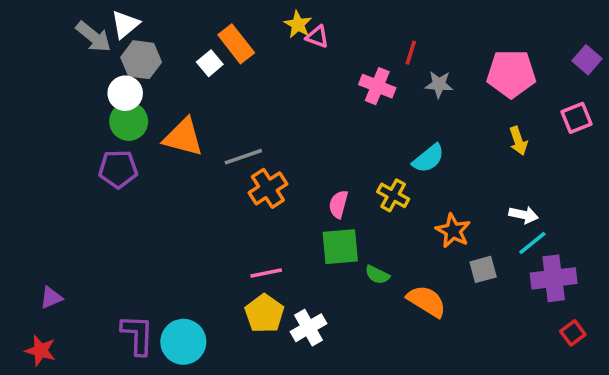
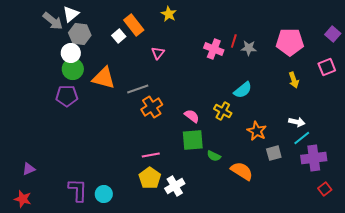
pink triangle: (317, 37) -> (158, 53), moved, turned 48
red line: (411, 53) -> (234, 41), moved
pink semicircle: (338, 204) -> (192, 116), turned 112
cyan circle: (183, 342) -> (104, 194), size x0.7

